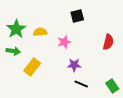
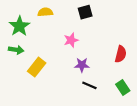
yellow semicircle: (40, 32) -> (45, 12), moved
red semicircle: (108, 42) -> (121, 54), moved

